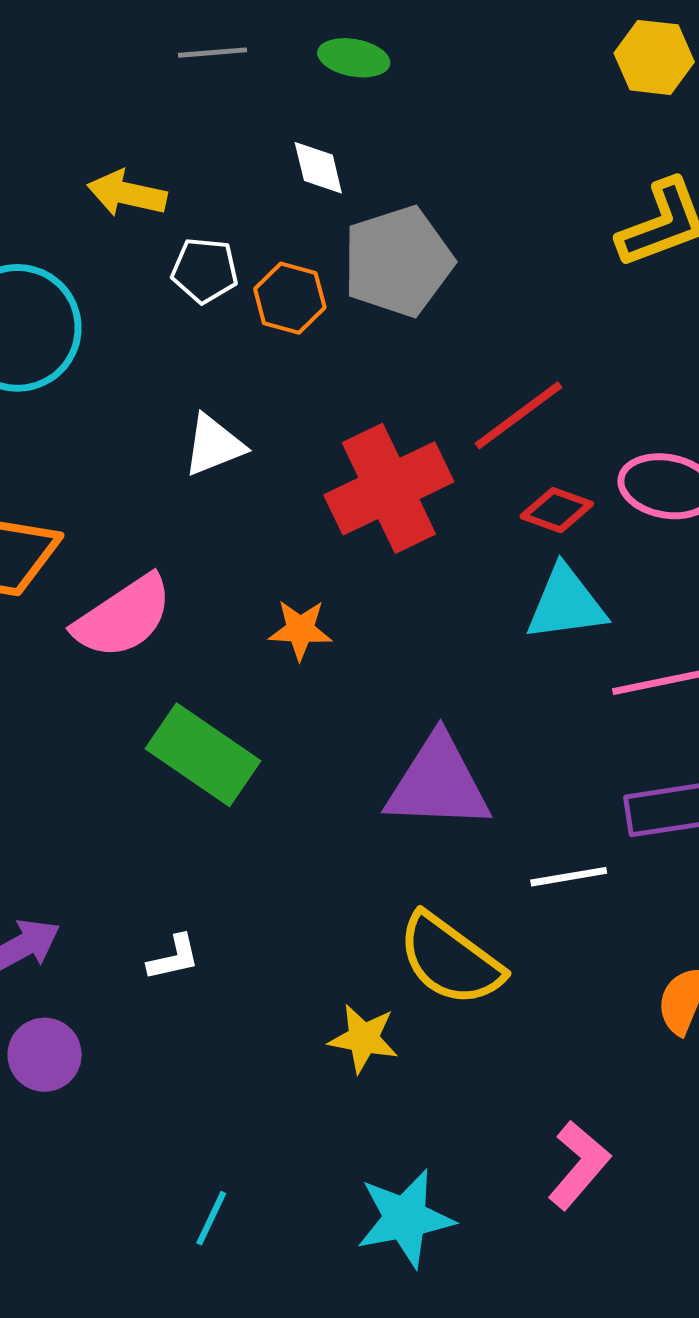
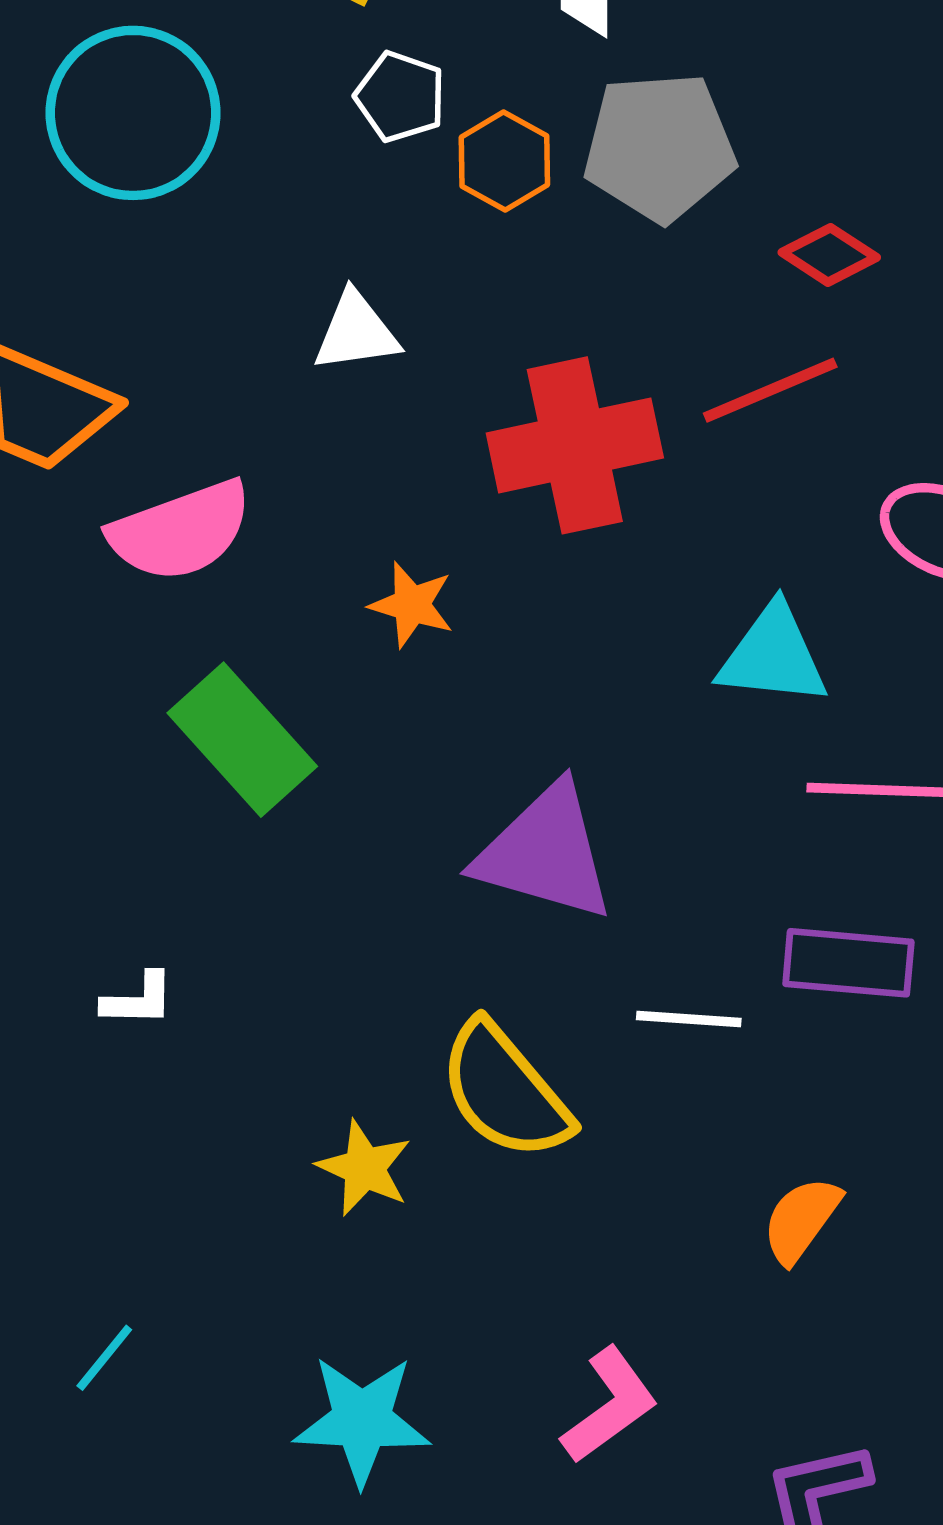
red diamond: (557, 510) -> (829, 255), moved

